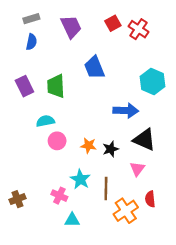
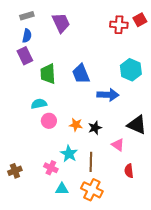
red square: (113, 23) -> (140, 20), moved
red cross: (139, 29) -> (119, 25), turned -30
blue trapezoid: (94, 68) -> (81, 74), moved
purple rectangle: (24, 86) -> (25, 56), moved
black triangle: (144, 140) -> (137, 125), moved
pink triangle: (137, 169) -> (118, 145), turned -32
orange cross: (126, 211) -> (92, 190), moved, turned -30

